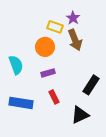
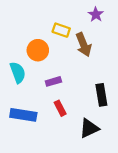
purple star: (73, 18) -> (96, 14), moved
orange circle: (45, 47) -> (38, 50), moved
black rectangle: (91, 85) -> (101, 95), turned -42

